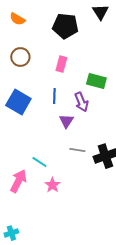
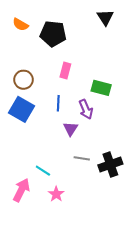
black pentagon: (65, 26) -> (53, 34), moved
brown circle: (20, 57) -> (24, 80), moved

